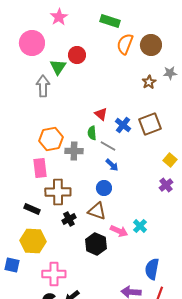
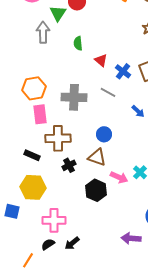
green semicircle: (92, 133) -> (78, 43), moved
orange hexagon: (51, 139) -> (34, 88), moved
gray cross: (74, 151) -> (74, 97), size x1.4
blue arrow: (112, 165) -> (138, 111), moved

